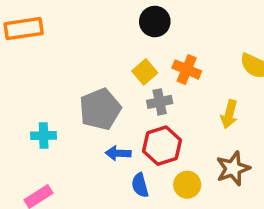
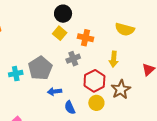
yellow square: (145, 72) -> (60, 33), moved
cyan cross: (44, 136) -> (16, 74), moved
red hexagon: (162, 146) -> (94, 81), moved

